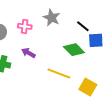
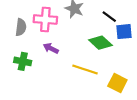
pink cross: (25, 26) -> (45, 19), size x1.5

